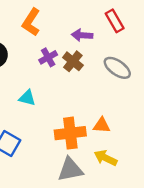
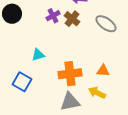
cyan triangle: (27, 98) -> (38, 55), moved, turned -32
orange triangle: (102, 125) -> (103, 71), moved

